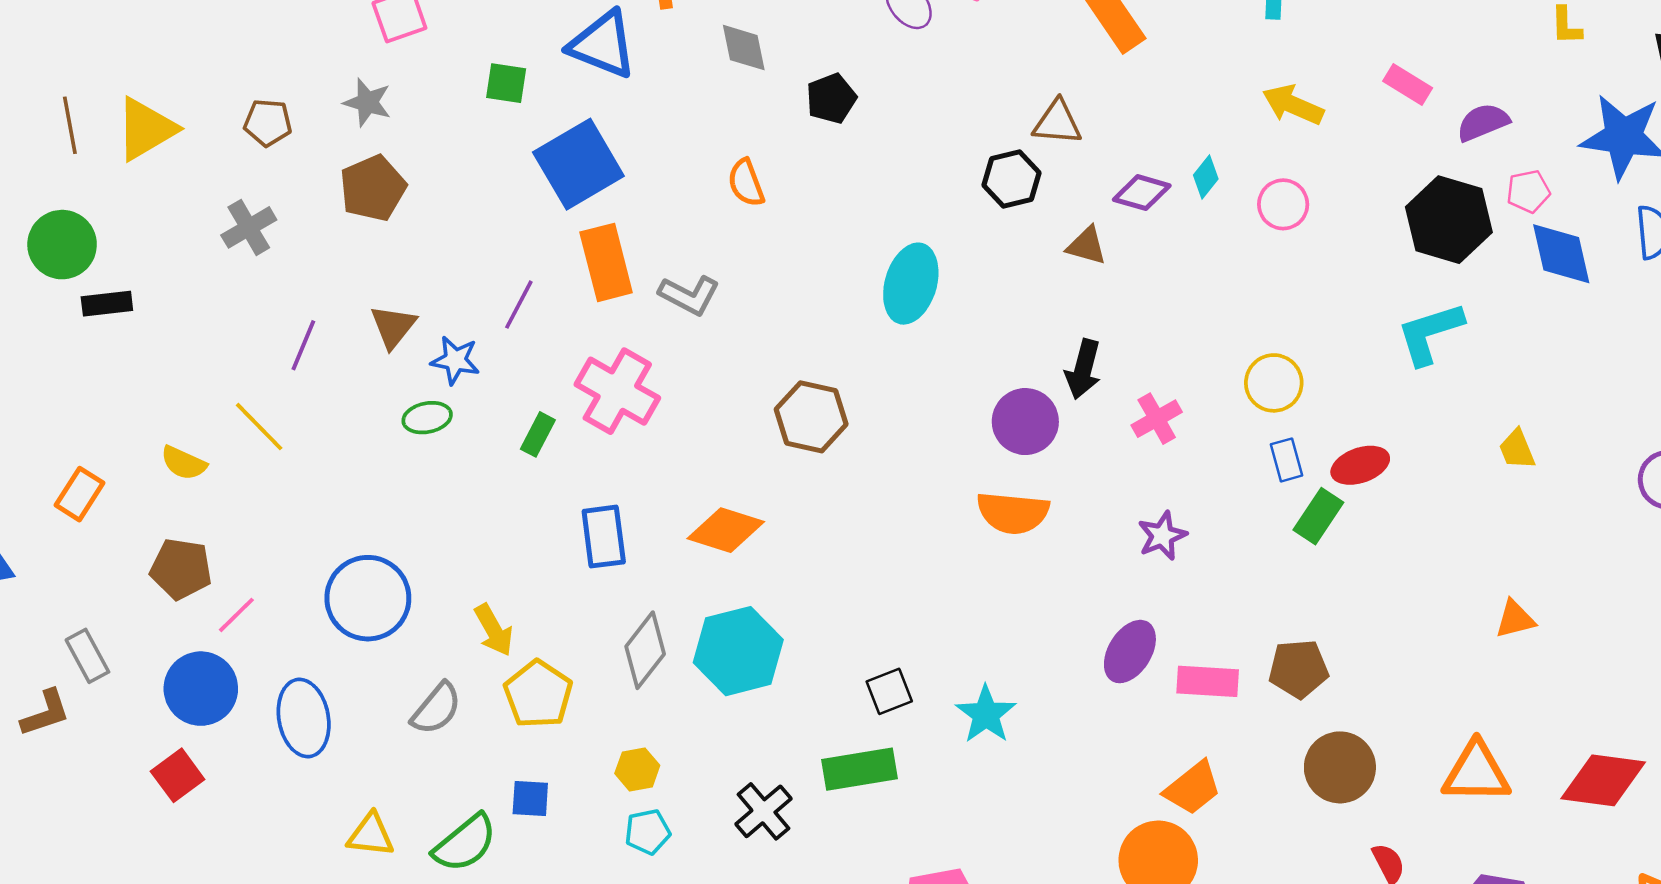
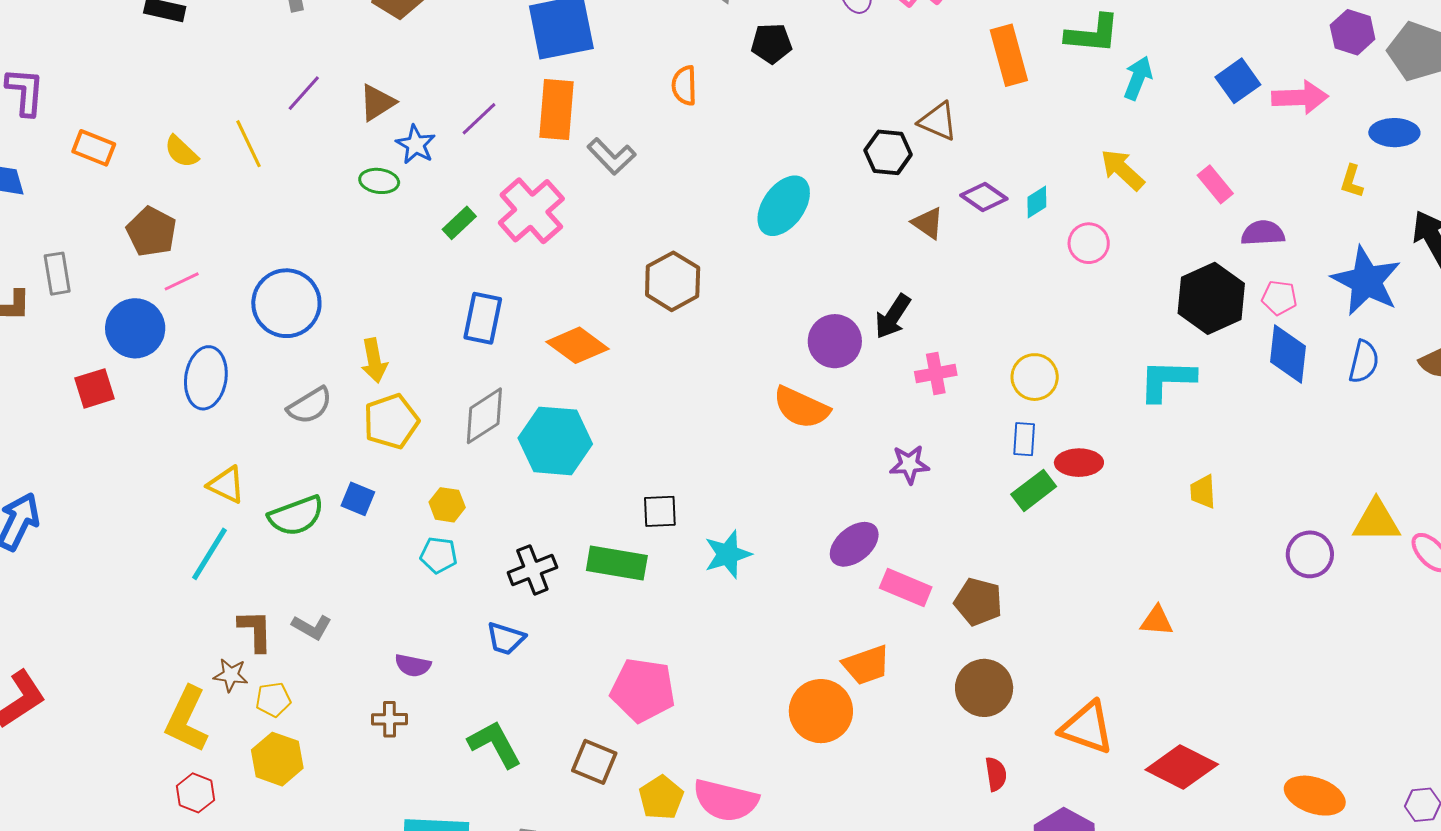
orange rectangle: (79, 494) -> (94, 148), turned 60

